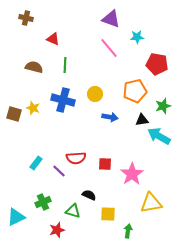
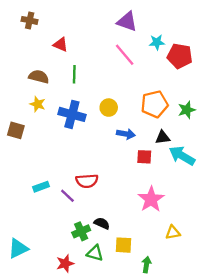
red pentagon: (157, 64) -> (180, 56), moved
green star: (163, 106) -> (187, 110), moved
yellow star: (33, 108) -> (38, 104), moved
cyan rectangle: (36, 163) -> (41, 187), turned 32
red square: (105, 164) -> (144, 157), moved
green cross: (43, 202) -> (81, 231), moved
yellow triangle: (151, 203) -> (173, 232), size x0.6
green triangle: (73, 211) -> (95, 253), moved

